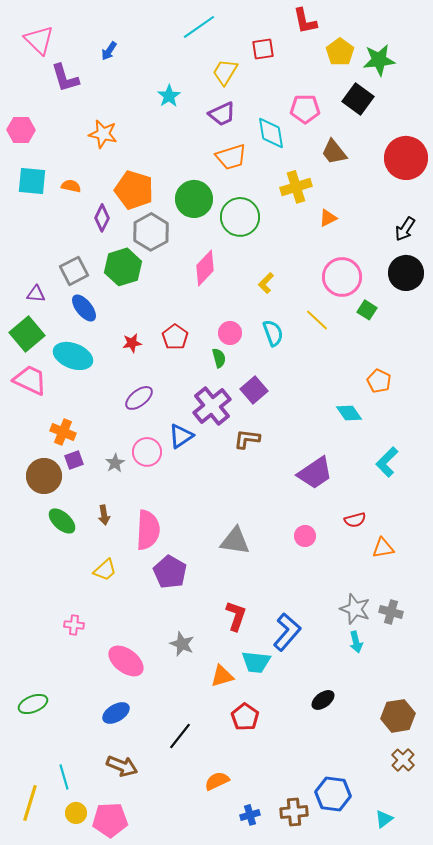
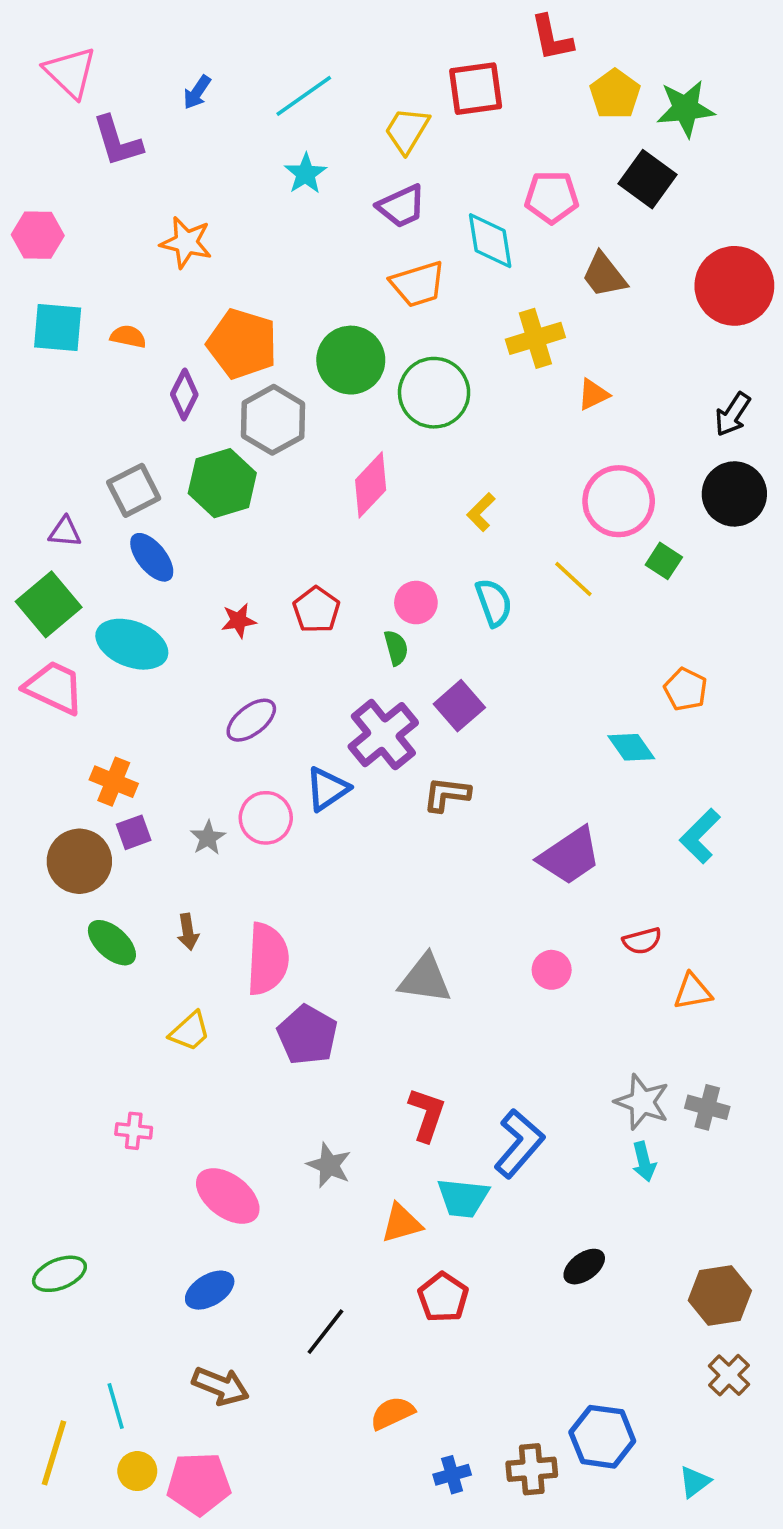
cyan line: (199, 27) -> (304, 96), moved
red square: (263, 49) -> (476, 89), size x1.4

